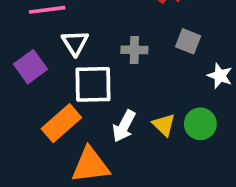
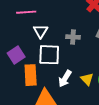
purple square: (30, 67) -> (16, 55), moved
orange rectangle: (61, 123) -> (31, 75), turned -55

